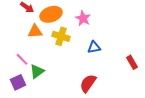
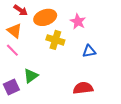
orange triangle: (35, 31) -> (14, 31), moved, turned 42
pink line: (22, 59) -> (12, 50), moved
red semicircle: (88, 83) -> (83, 88), turned 48

